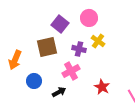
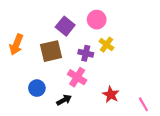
orange arrow: (15, 60) -> (16, 45), moved
pink cross: (71, 71) -> (77, 77), turned -30

